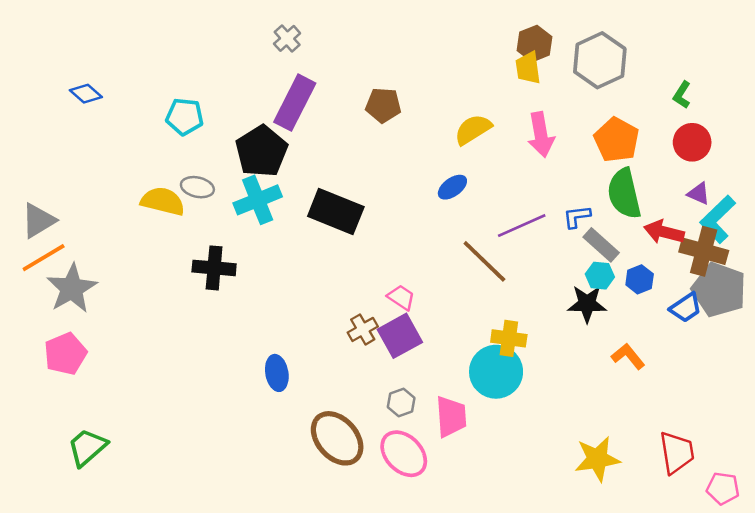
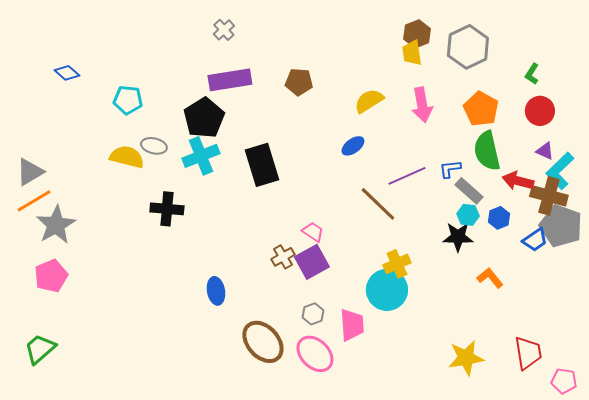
purple rectangle: (295, 103) -> (230, 80), turned 54
cyan pentagon: (185, 117) -> (128, 100), moved
black rectangle: (336, 211) -> (262, 165), turned 51
yellow cross: (509, 338) -> (397, 264), turned -32
green trapezoid: (87, 447) -> (40, 349), moved

